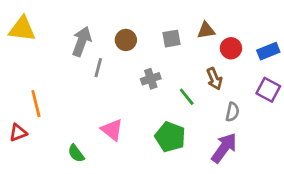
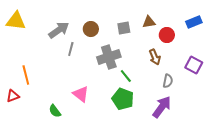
gray arrow: (82, 41) -> (59, 30), turned 35
blue rectangle: (268, 51) -> (194, 22), moved
gray cross: (151, 79) -> (109, 57), size x1.6
green line: (187, 97) -> (126, 76), moved

